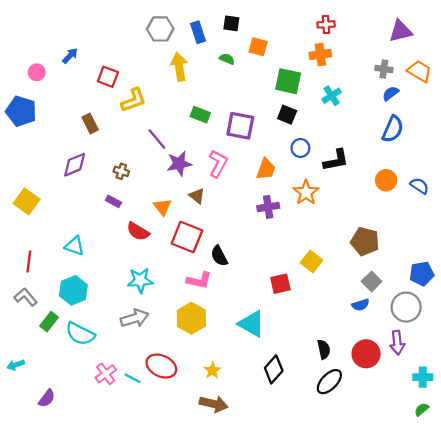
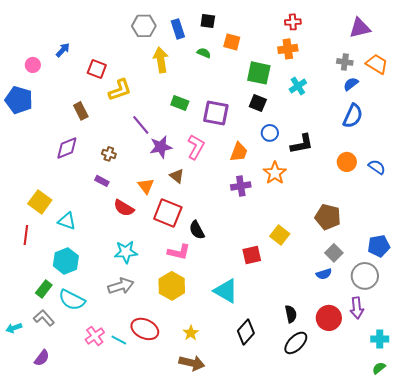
yellow square: (27, 201) -> (40, 202), moved
gray L-shape: (26, 297) -> (44, 318), moved

